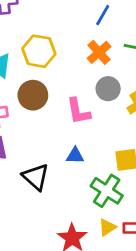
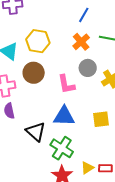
blue triangle: (75, 156) -> (64, 116), size x1.6
green cross: (107, 191) -> (62, 148), moved

